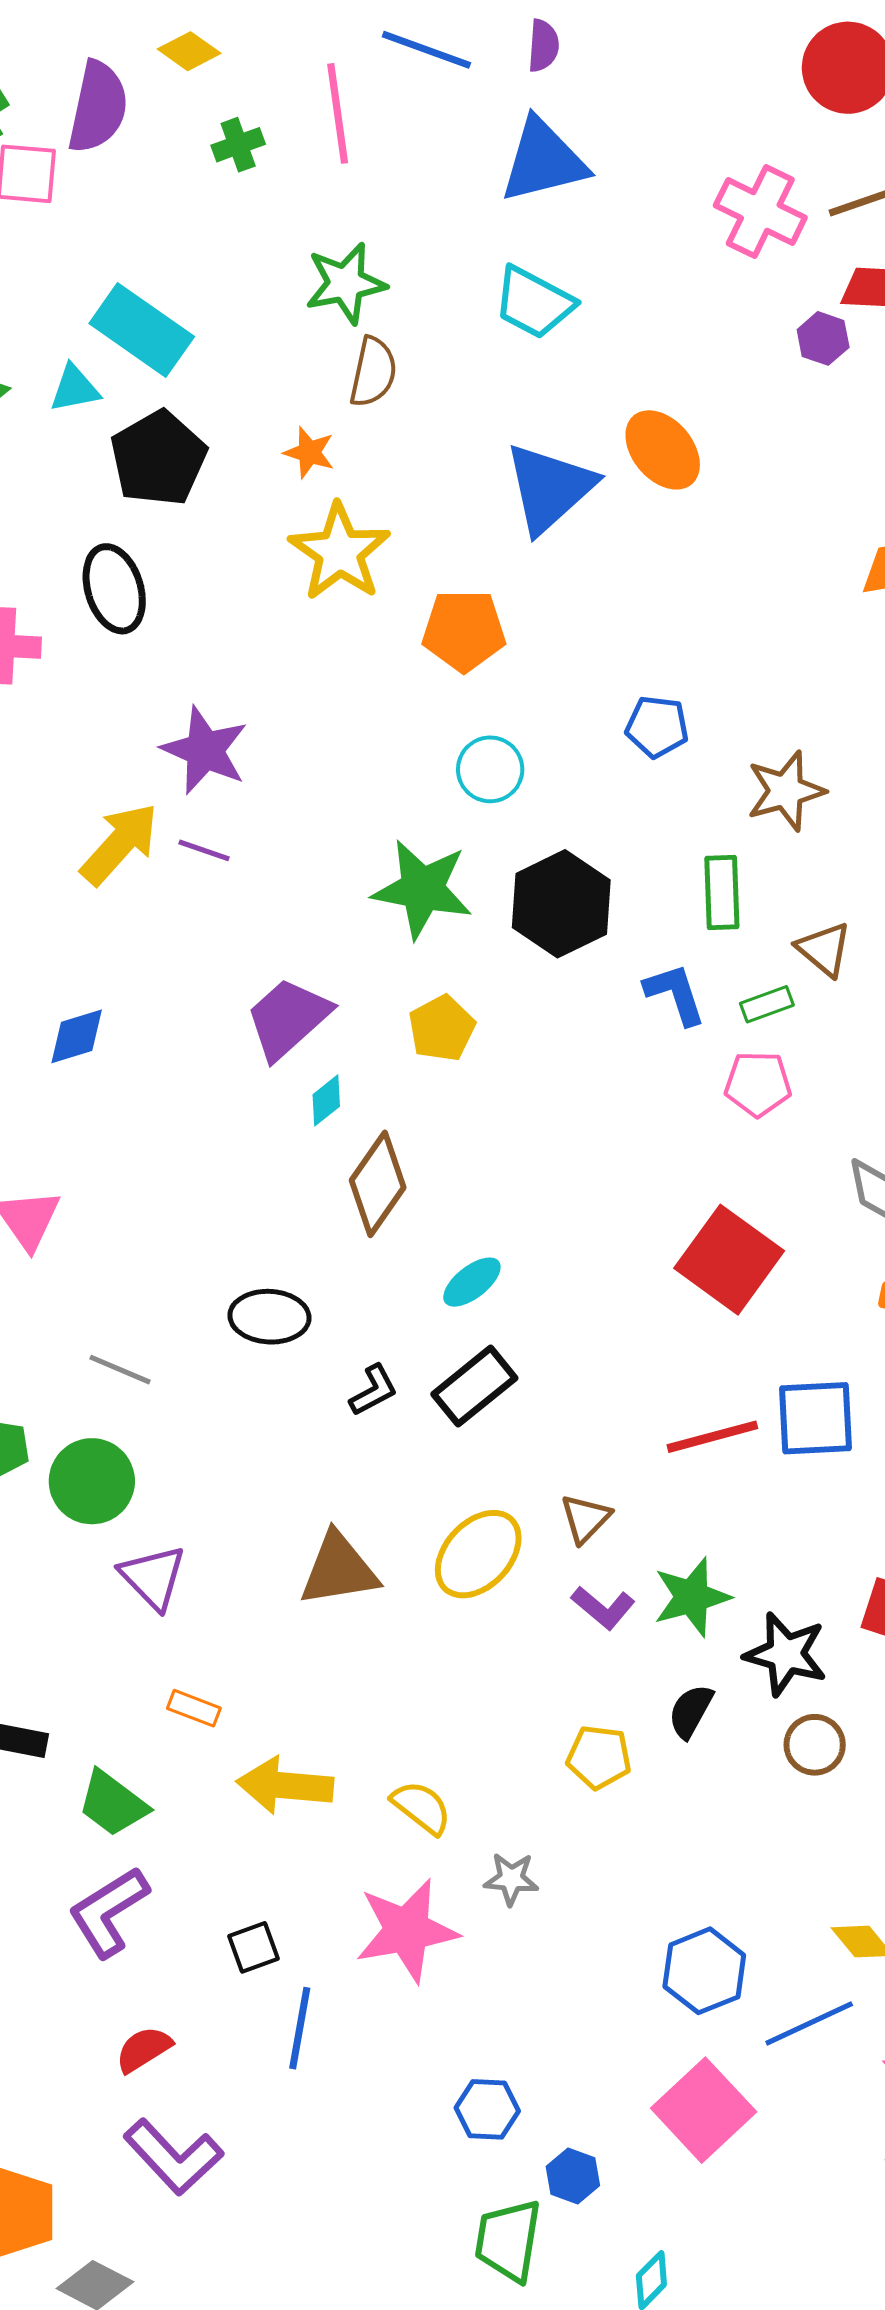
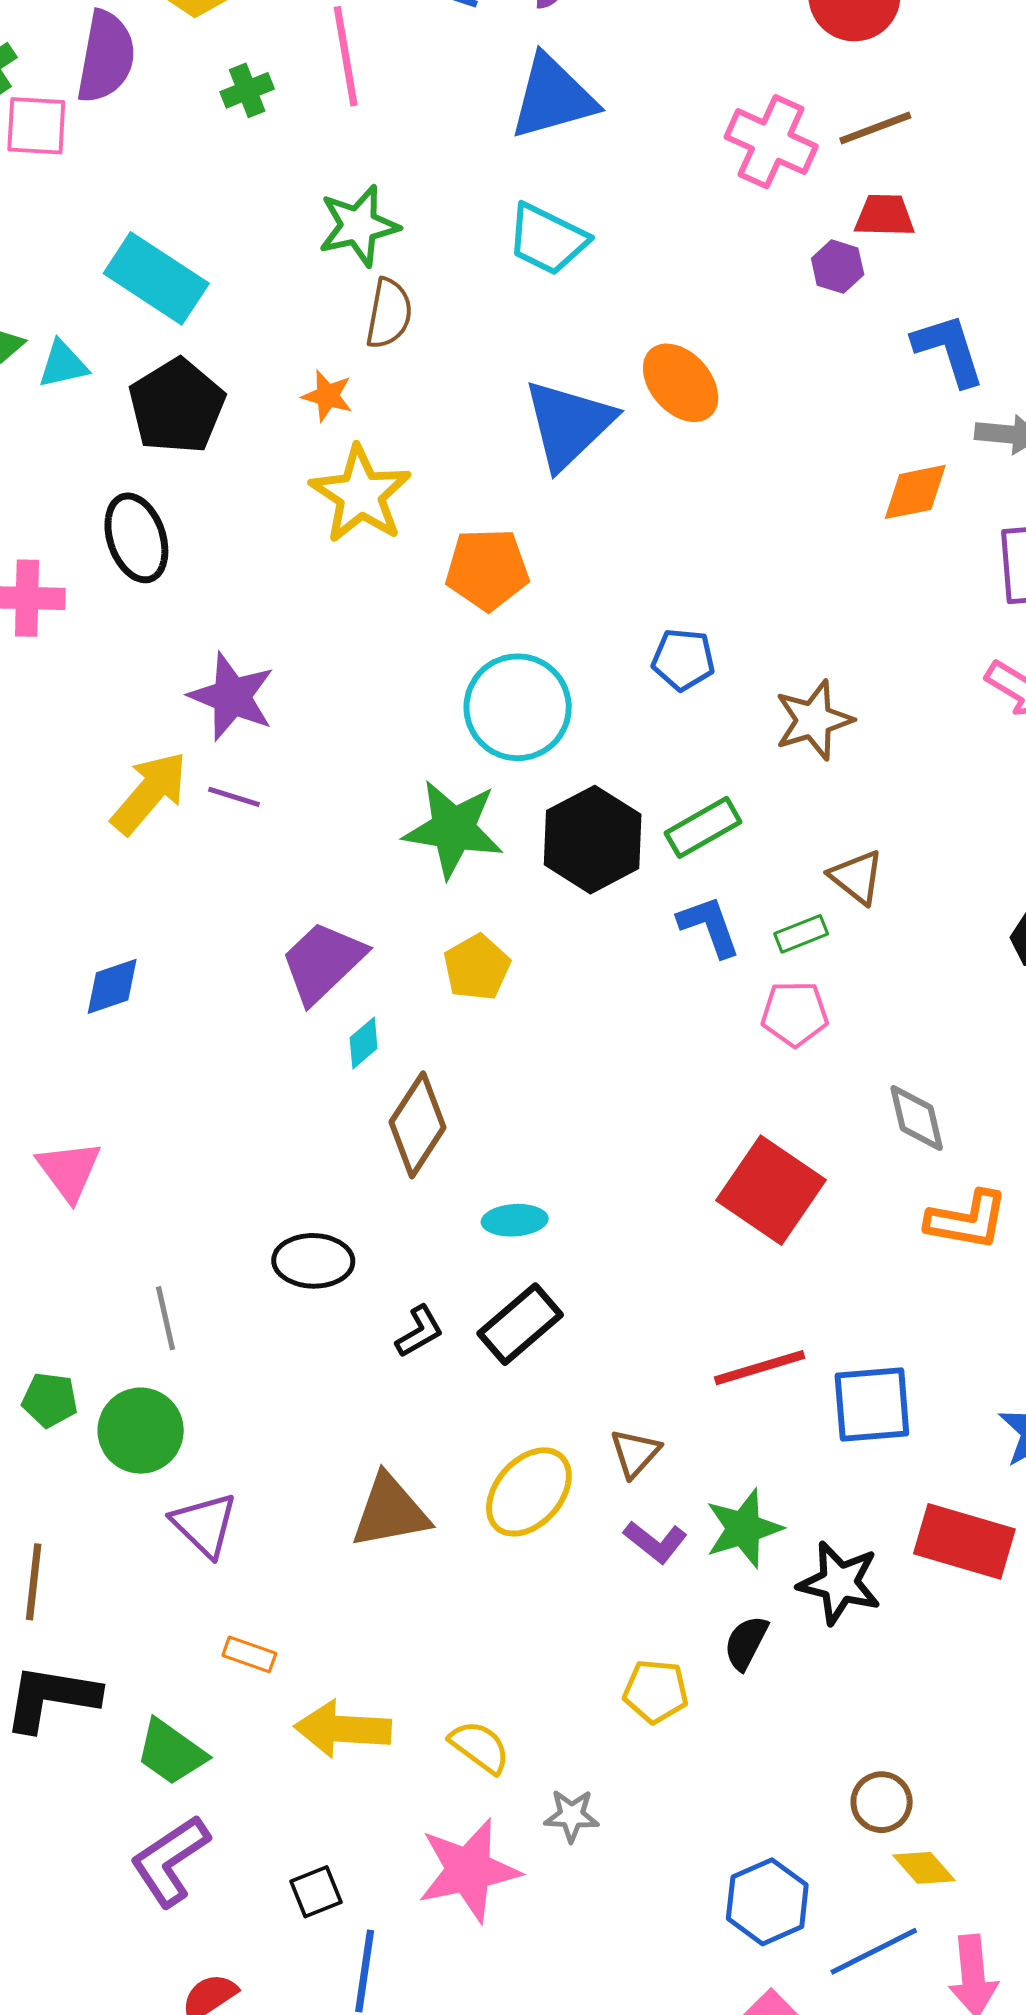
cyan triangle: (75, 389) -> (63, 364), moved
cyan circle: (490, 769) -> (518, 707), size x1.6
green rectangle: (722, 892) -> (703, 827), moved, turned 64
cyan ellipse: (472, 1282) -> (515, 1220), turned 36
gray line: (120, 1370) -> (165, 1318), turned 56
blue square: (816, 1418) -> (872, 1405), moved
brown circle: (815, 1745) -> (882, 1802), moved

